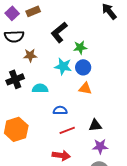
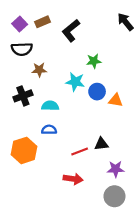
black L-shape: (59, 32) -> (71, 31), moved
blue circle: (83, 67) -> (97, 92), moved
orange triangle: (85, 88) -> (116, 100), moved
blue semicircle: (60, 110) -> (49, 130), moved
black triangle: (95, 125) -> (101, 144), moved

